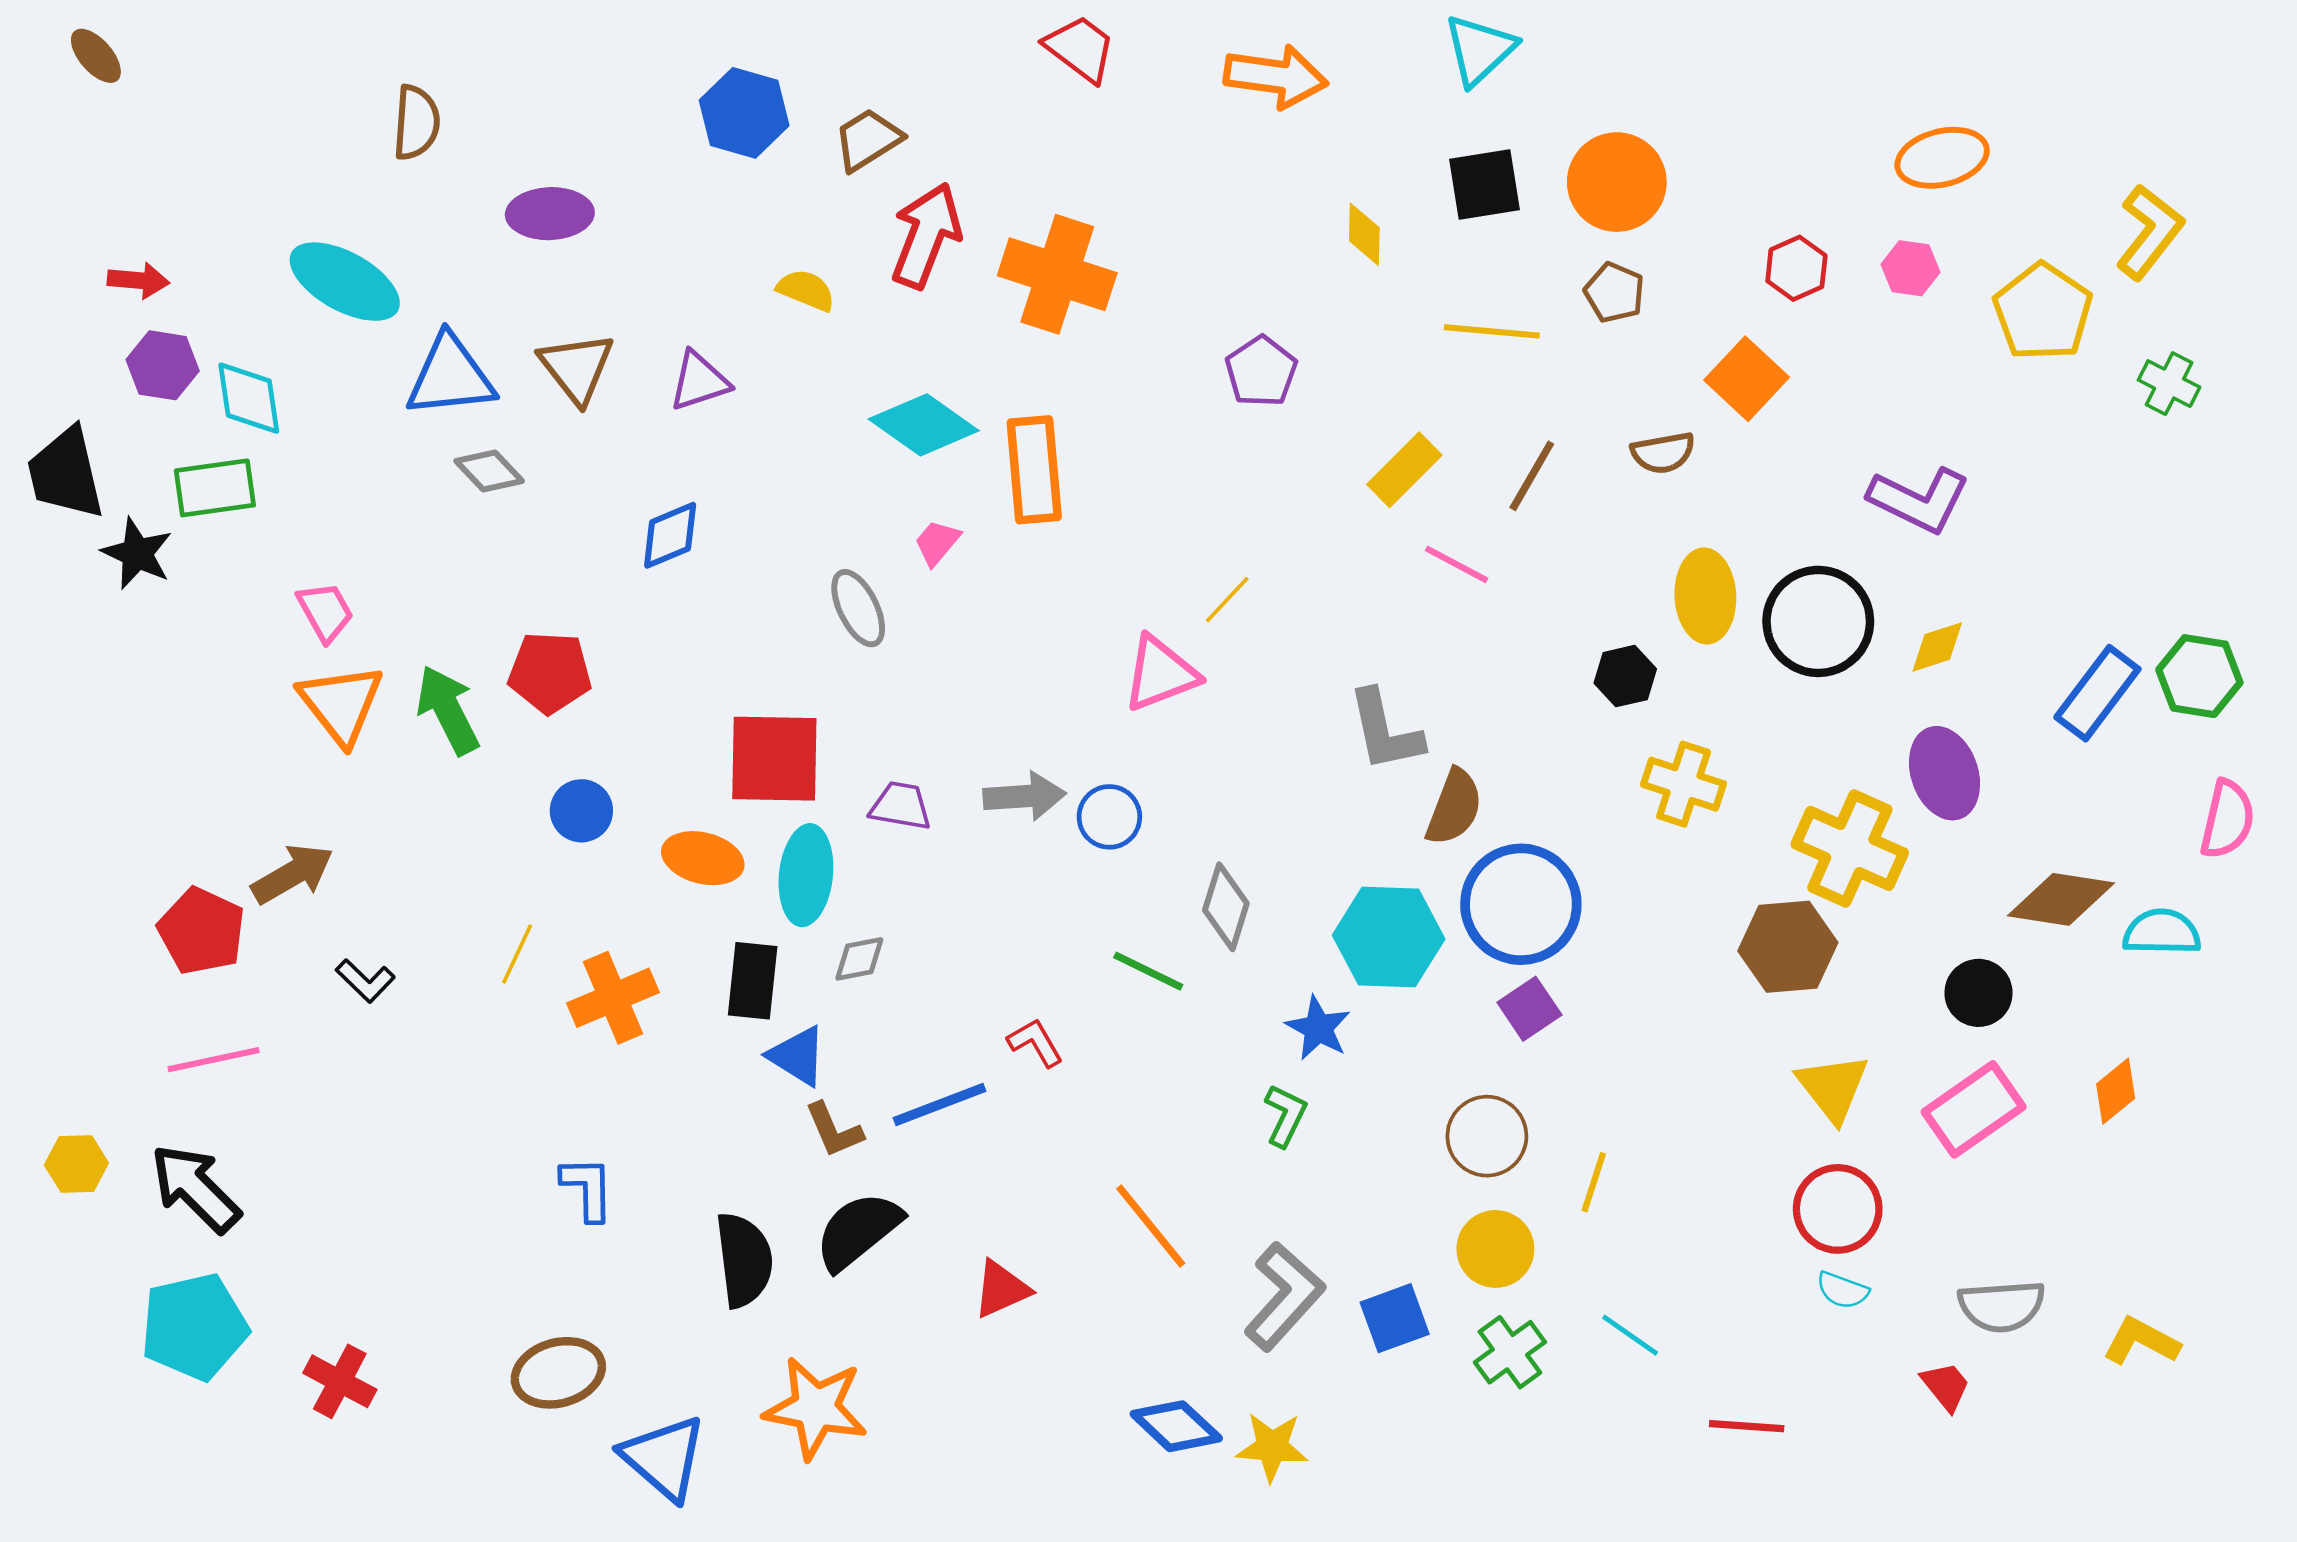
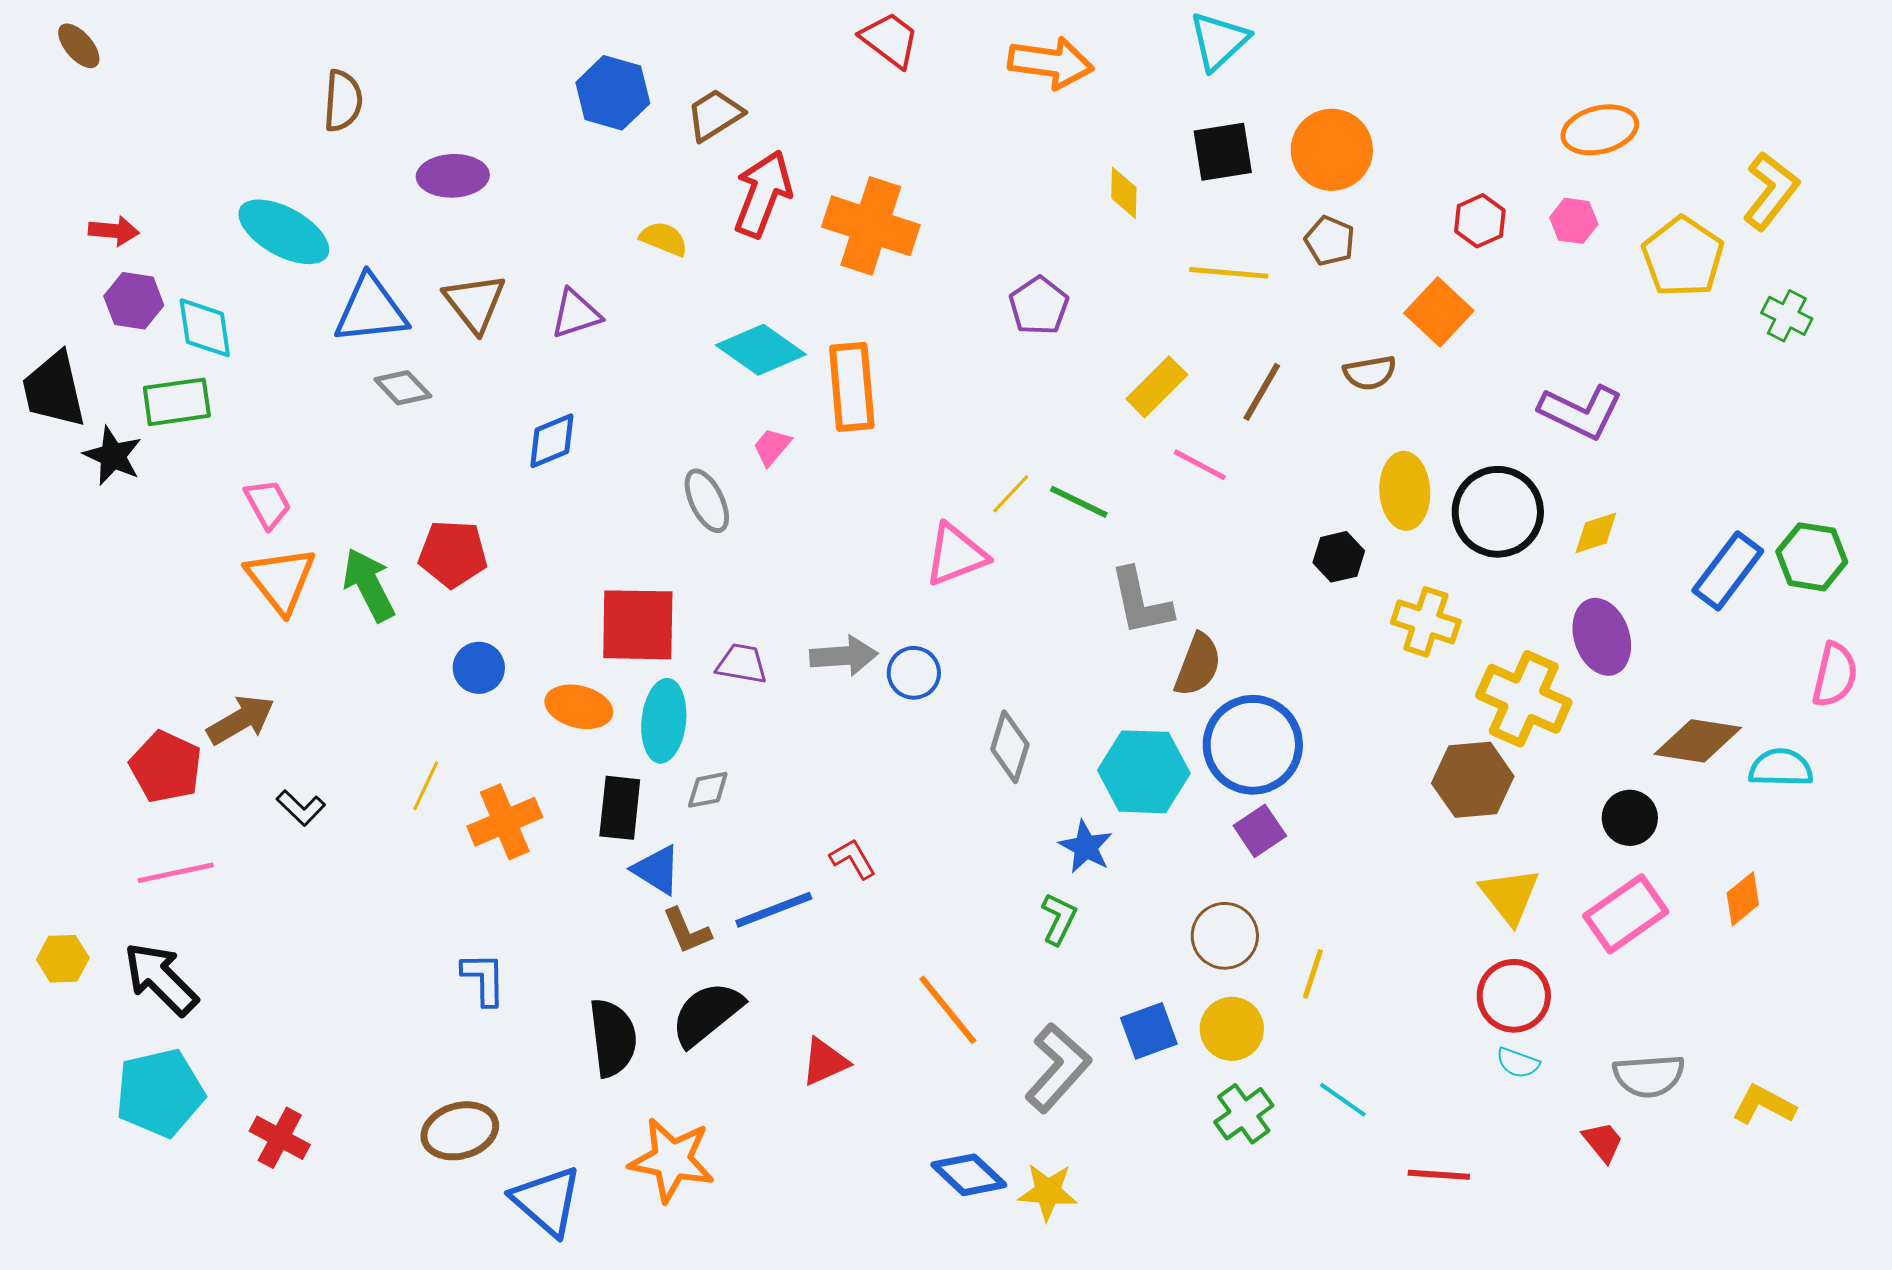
yellow cross: (1684, 784) -> (1426, 622), moved
green line: (1148, 971) -> (1079, 502), moved
blue square: (1395, 1318) -> (1149, 1031), moved

